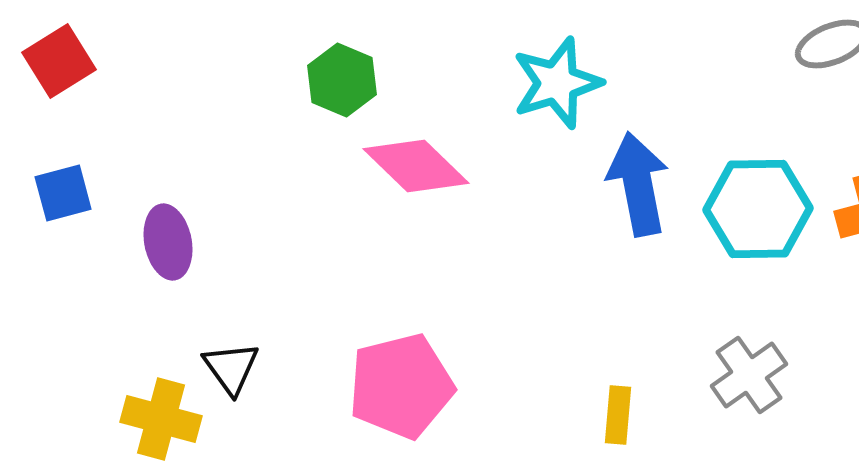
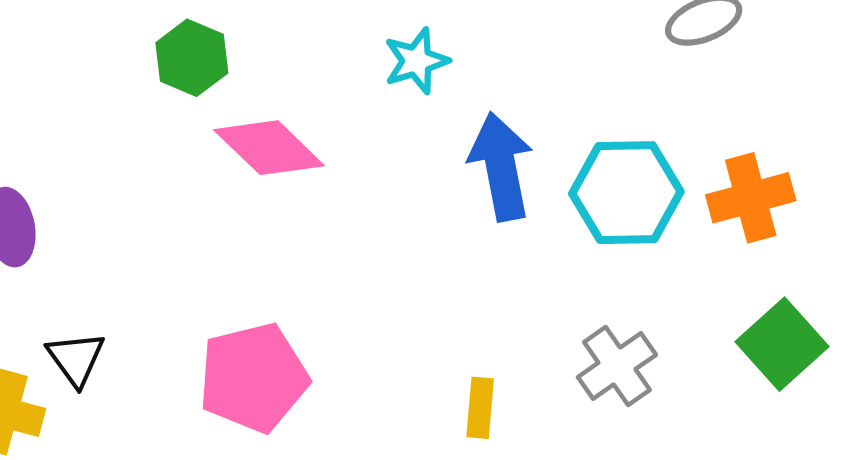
cyan star: (557, 83) -> (416, 61), size x0.7

